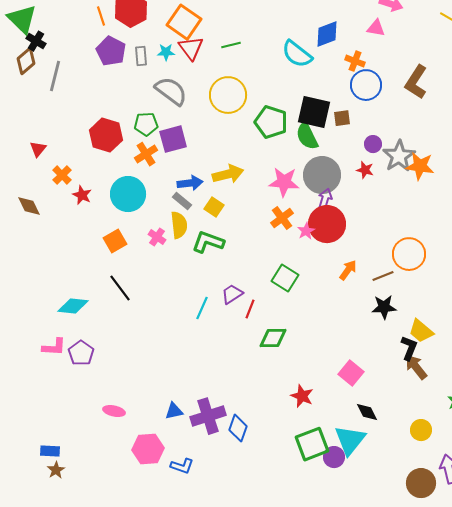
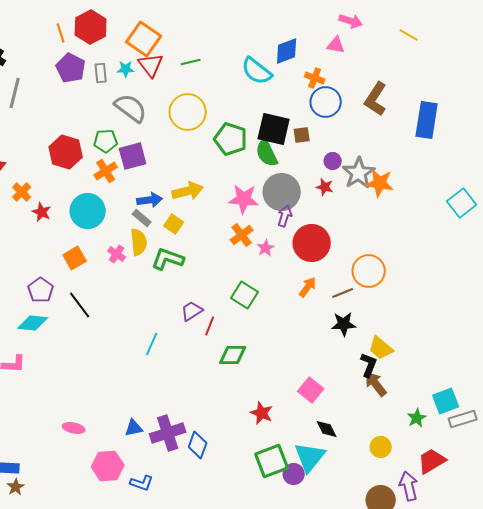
red circle: (327, 224) -> (312, 243), moved
cyan line: (202, 308) -> (152, 344), moved
purple pentagon: (81, 353) -> (41, 290), moved

